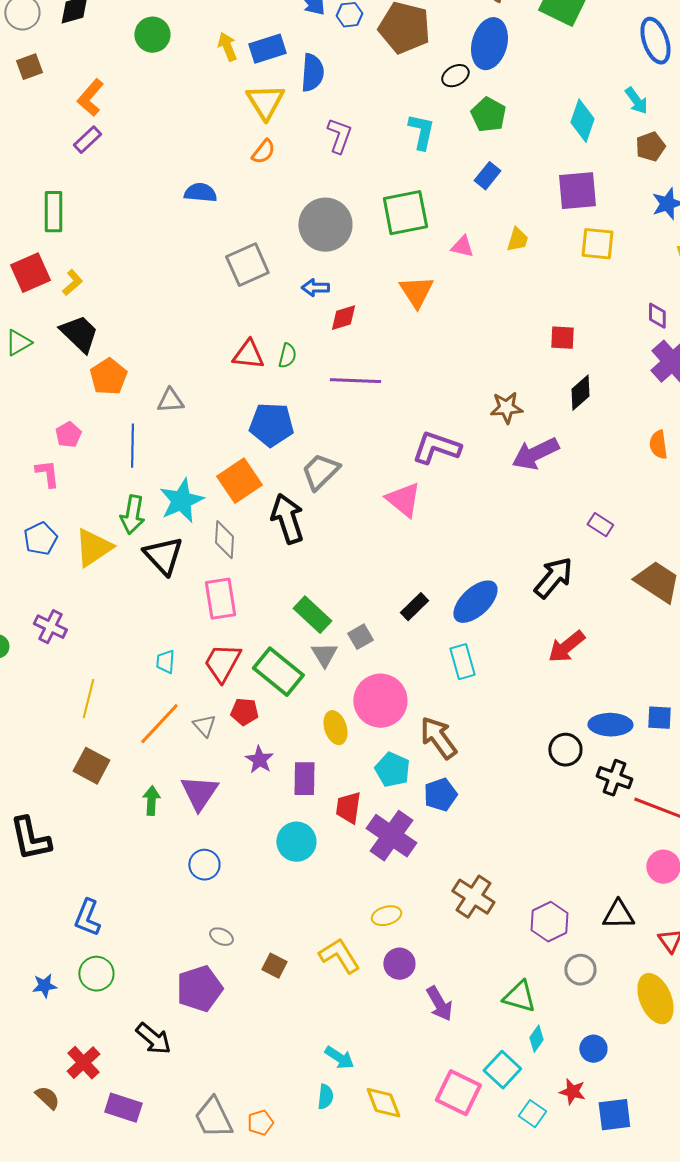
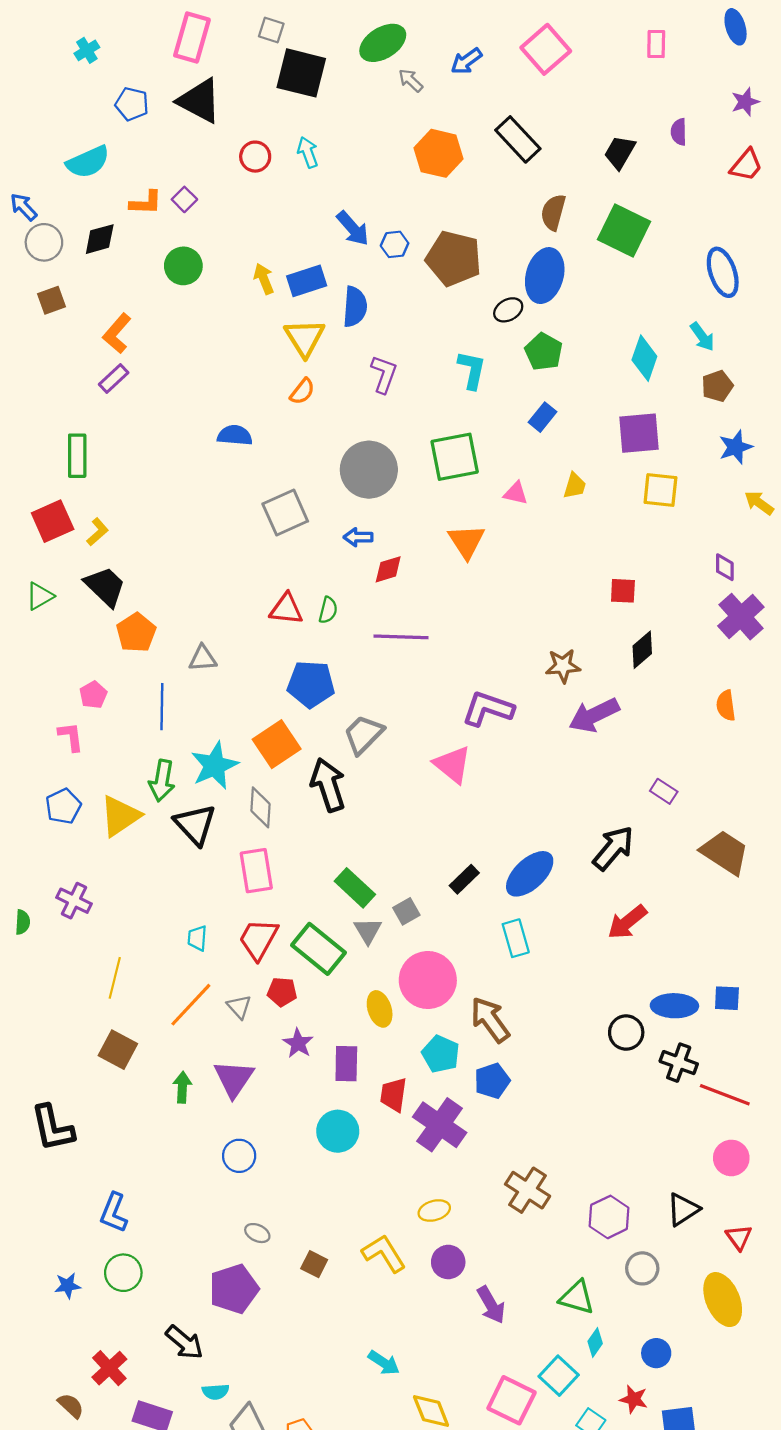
black triangle: (618, 915) -> (683, 1209), turned -32
cyan semicircle: (325, 1097) -> (216, 1392), moved, turned 80

